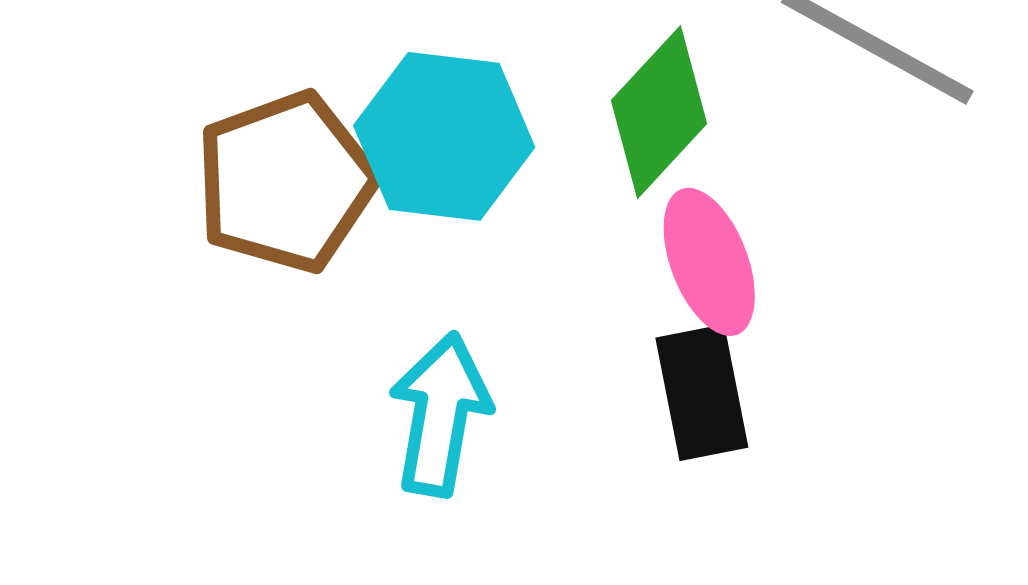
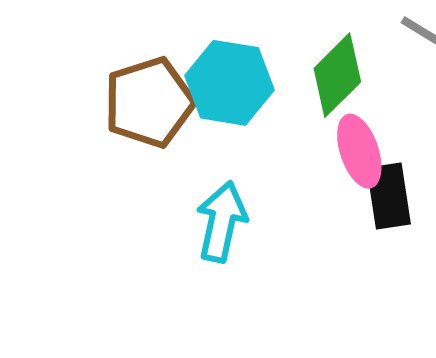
black rectangle: (702, 393) -> (389, 196), moved

